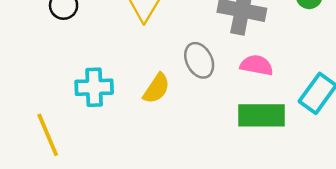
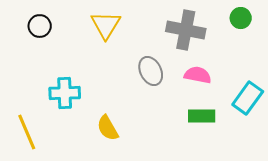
yellow semicircle: (156, 88) -> (108, 128), moved, turned 116
green rectangle: (261, 115) -> (202, 116), size x0.7

